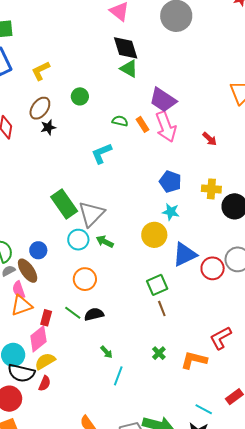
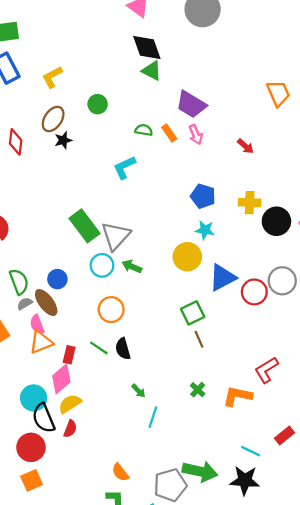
pink arrow: (166, 127) -> (196, 135), size x0.6
black semicircle: (94, 314) -> (123, 349), turned -90
black semicircle: (21, 373) -> (44, 418), turned 56

